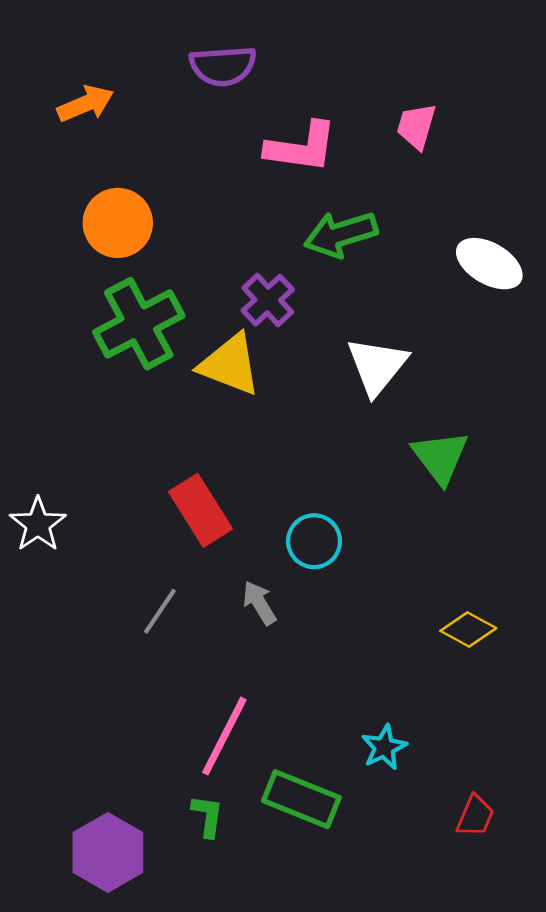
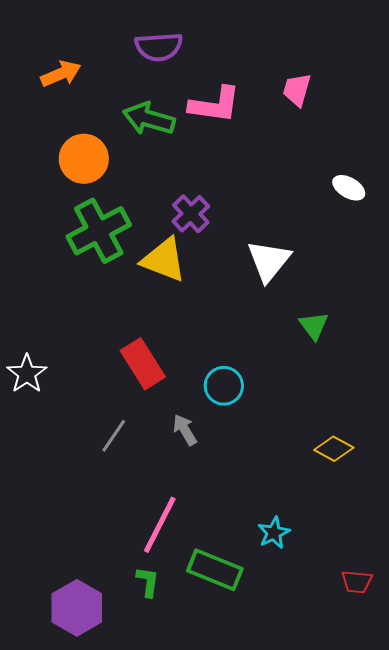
green arrow: (341, 234) -> (149, 119), moved, turned 33
white ellipse: (489, 264) -> (349, 188), size x0.7
green triangle: (440, 457) -> (314, 326), size x0.7
red trapezoid: (475, 816) -> (357, 582), moved, turned 72

